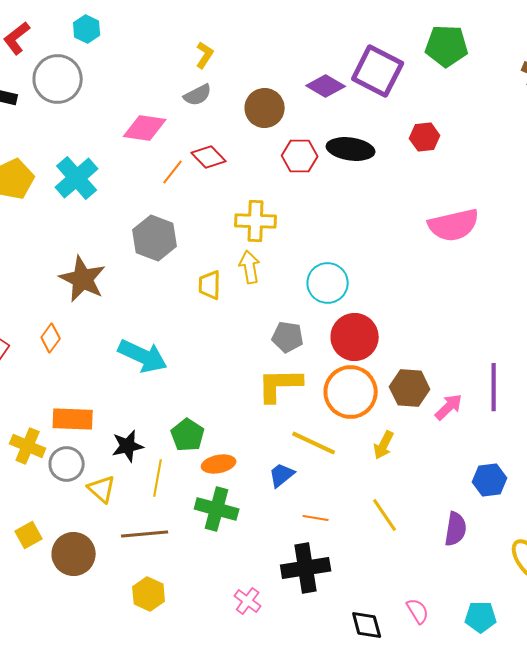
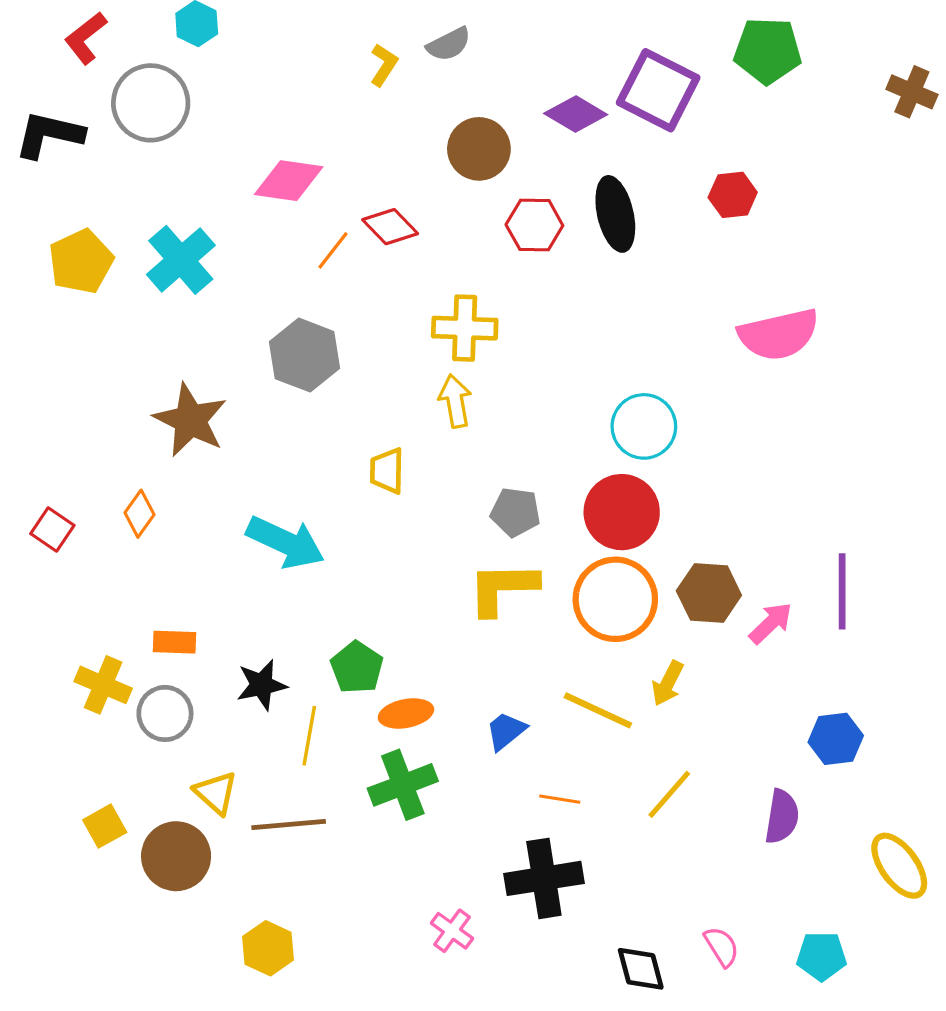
gray semicircle: (198, 95) -> (449, 44), moved
black ellipse: (351, 149) -> (615, 214), turned 69
cyan circle: (328, 283) -> (644, 426), moved
yellow trapezoid: (210, 285) -> (387, 471), moved
orange rectangle: (73, 419) -> (174, 642), size x0.7
yellow line: (314, 443) -> (598, 710), moved
yellow triangle: (102, 489) -> (216, 793), moved
green cross: (217, 509) -> (403, 785), turned -36
yellow line: (385, 515) -> (669, 794), turned 75
yellow hexagon: (149, 594) -> (268, 948), moved

